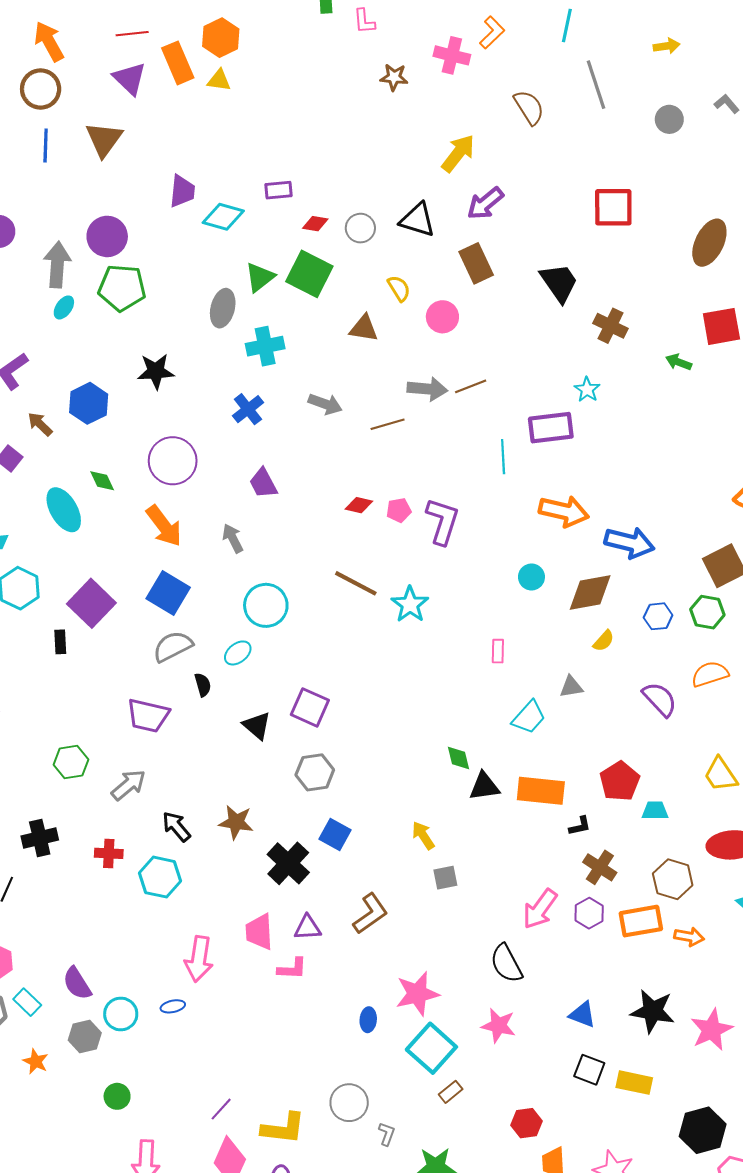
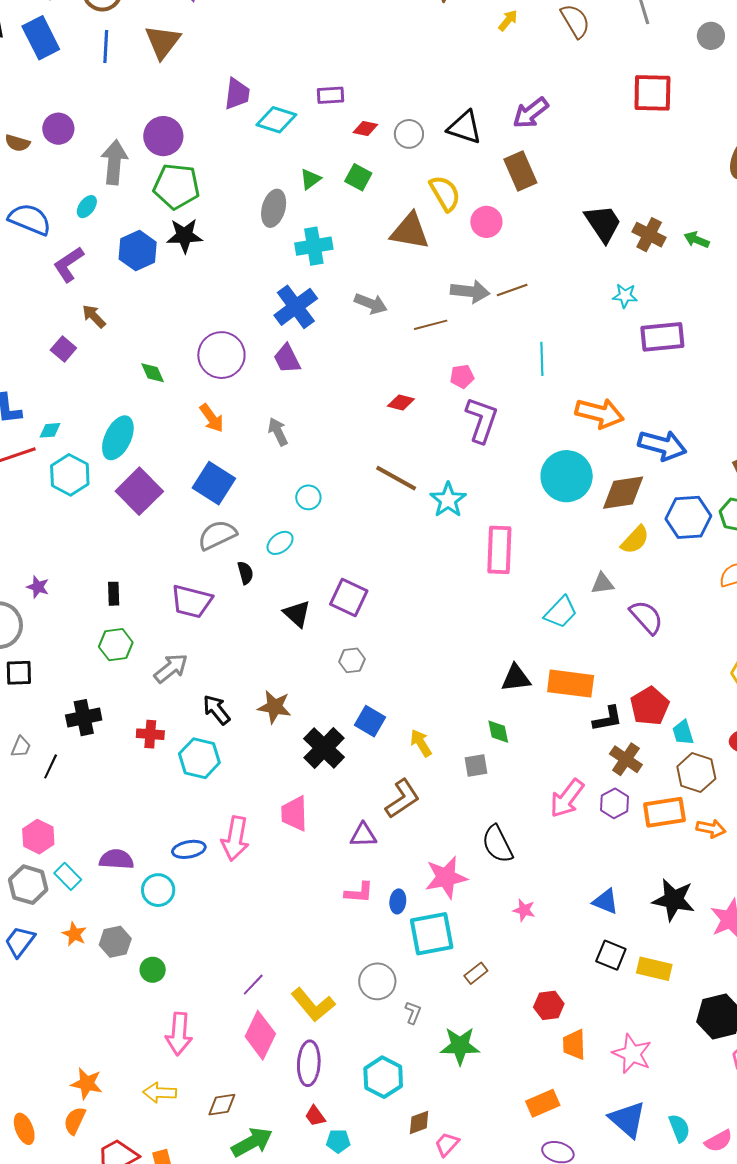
yellow arrow: (458, 153) -> (508, 20), moved, size x0.6
red square: (613, 207) -> (652, 93), moved
green square: (309, 274) -> (358, 177), size x0.6
green triangle: (260, 277) -> (310, 179), size x0.7
black trapezoid: (559, 283) -> (603, 223), moved
yellow semicircle: (399, 288) -> (445, 193), size x1.4
cyan ellipse: (64, 307) -> (87, 207), moved
brown triangle: (364, 328) -> (410, 231), size x1.4
green arrow: (679, 362) -> (697, 240), moved
black star: (156, 371) -> (185, 236), moved
cyan star: (587, 390) -> (625, 296), turned -30
blue hexagon: (89, 403) -> (138, 251), moved
blue cross: (248, 409) -> (296, 307), size x1.4
purple rectangle: (551, 428) -> (662, 337), moved
purple trapezoid: (263, 483) -> (287, 359), moved
cyan ellipse: (64, 510) -> (118, 438), moved, turned 54
pink pentagon: (399, 510) -> (462, 376), moved
orange arrow: (164, 526) -> (212, 418), size x0.7
cyan circle: (531, 577) -> (567, 476), size x2.0
cyan circle: (266, 605) -> (308, 497), size x0.6
blue hexagon: (658, 616) -> (688, 517), size x1.6
yellow semicircle: (604, 641) -> (635, 540), size x1.4
black rectangle: (60, 642) -> (114, 594), moved
pink rectangle: (498, 651) -> (499, 550), moved, size x2.0
purple semicircle: (660, 699) -> (646, 617), moved
green diamond: (458, 758) -> (498, 732), moved
gray hexagon: (315, 772) -> (352, 660), size x0.7
red pentagon: (620, 781) -> (650, 706), moved
cyan trapezoid: (655, 811) -> (683, 733), moved, turned -108
black L-shape: (580, 826) -> (608, 719), size x1.4
yellow arrow: (423, 835) -> (421, 743), moved
purple triangle: (308, 928) -> (363, 835), moved
black semicircle: (506, 963) -> (497, 844), moved
pink L-shape: (292, 969) -> (359, 893), moved
purple semicircle: (77, 983) -> (116, 859), turned 124
blue ellipse: (173, 1006) -> (189, 849), moved, size x1.4
pink star: (498, 1025) -> (524, 910), size x0.7
gray hexagon: (85, 1037) -> (115, 942), moved
cyan square: (431, 1048) -> (432, 934), moved, turned 36
yellow L-shape: (283, 1128) -> (313, 1005), turned 42

